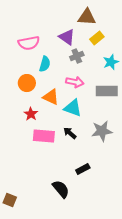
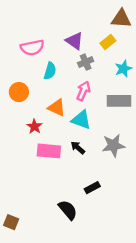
brown triangle: (87, 17) -> (121, 19), moved
pink arrow: (75, 82) -> (83, 91), turned -78
orange circle: (27, 83) -> (19, 92), moved

